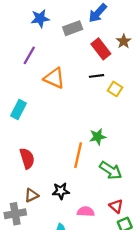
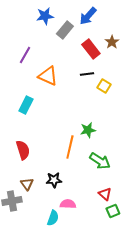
blue star: (40, 18) -> (45, 16), moved
gray rectangle: (73, 28) -> (65, 30), turned -30
cyan rectangle: (18, 110) -> (26, 105), moved
brown triangle: (31, 195) -> (27, 184), turned -40
pink semicircle: (86, 212) -> (68, 204), moved

